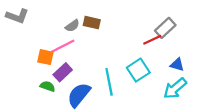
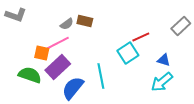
gray rectangle: (165, 28) -> (181, 26), moved
cyan square: (138, 70) -> (128, 53), moved
purple rectangle: (63, 72) -> (58, 67), size x1.4
green semicircle: (48, 86) -> (30, 75), moved, size x1.6

